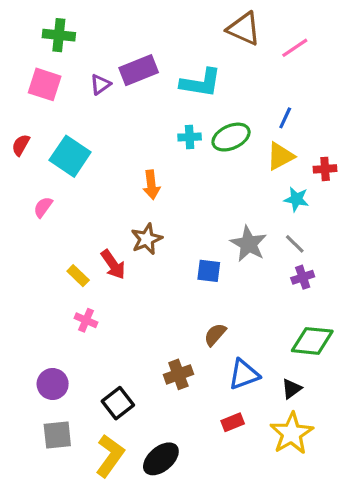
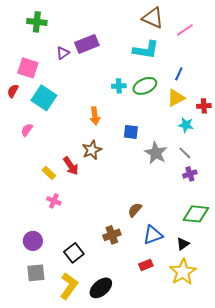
cyan L-shape: (201, 83) -> (146, 50), moved
pink square: (45, 84) -> (28, 68), moved
blue square: (209, 271) -> (131, 132), moved

